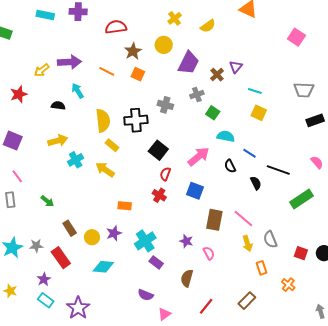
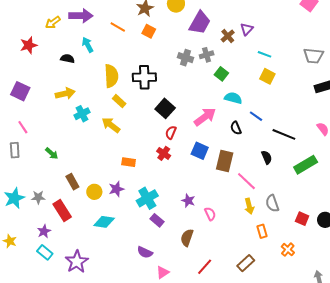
gray cross: (165, 105) -> (186, 58), moved
black semicircle: (256, 183) -> (267, 157), moved
brown rectangle: (214, 220) -> (225, 161), moved

